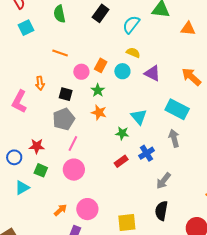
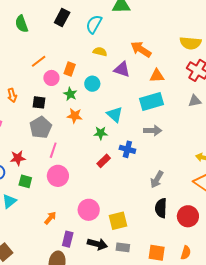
orange triangle: (188, 29) -> (157, 76), moved
orange line: (60, 53) -> (39, 61), moved, turned -49
cyan circle: (122, 71) -> (92, 84), moved
orange arrow: (191, 77) -> (141, 49), moved
cyan rectangle: (177, 109) -> (152, 101), turned -35
gray arrow: (174, 138) -> (153, 131), turned 114
blue cross: (146, 153) -> (127, 149), turned -35
gray arrow: (163, 181) -> (157, 179), moved
pink circle: (87, 209) -> (89, 210), moved
black semicircle: (161, 211) -> (161, 208), moved

